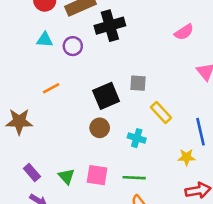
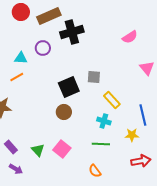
cyan triangle: (45, 40) -> (21, 58), moved
orange line: (51, 88) -> (17, 77), moved
cyan cross: (137, 138) -> (104, 121), moved
pink square: (97, 175) -> (62, 149), turned 30
green line: (134, 178) -> (101, 144), moved

